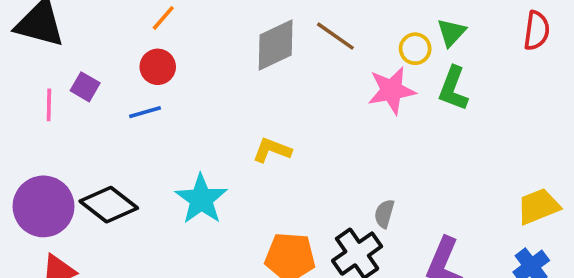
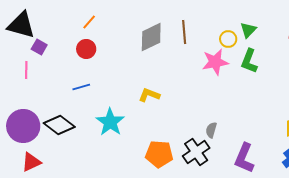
brown line: (335, 36) -> (184, 32), turned 50
purple square: (85, 87) -> (39, 47), moved
blue line: (145, 112) -> (81, 87), moved

